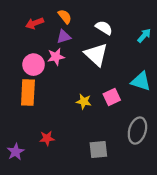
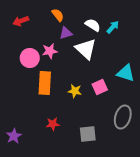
red arrow: (35, 23) -> (21, 21), moved
cyan arrow: (144, 36) -> (113, 27), moved
purple triangle: (64, 37) -> (66, 33), moved
orange rectangle: (28, 93) -> (45, 83), moved
red star: (47, 138) -> (53, 124), moved

